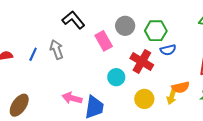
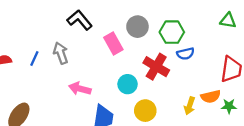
orange semicircle: (181, 87) -> (211, 97), moved
pink arrow: (72, 98) -> (80, 89), moved
yellow circle: (144, 99) -> (145, 111), moved

